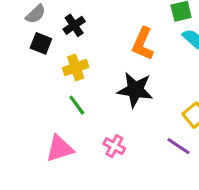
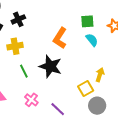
green line: (77, 105) -> (24, 71), moved
purple line: (178, 146) -> (58, 109), moved

